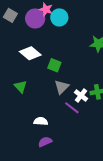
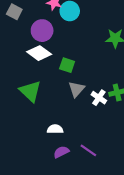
purple circle: (35, 19) -> (42, 31), moved
green triangle: (21, 87) -> (30, 91), size x1.5
purple line: (72, 108) -> (88, 150), moved

